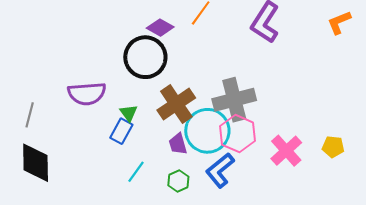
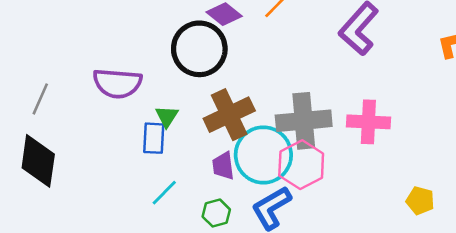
blue rectangle: (121, 131) -> (154, 138), turned -35
pink cross: (286, 151) -> (368, 122), moved, turned 36

